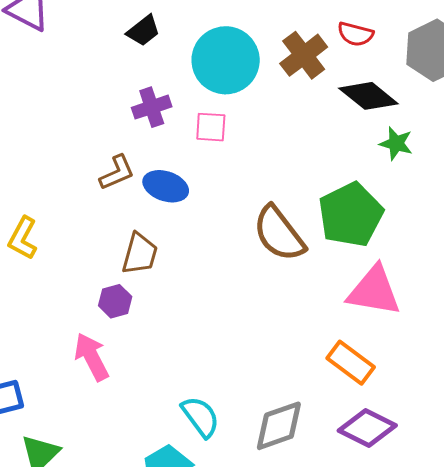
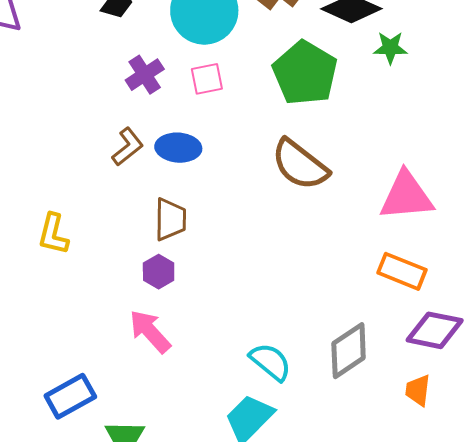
green pentagon: (351, 215) -> (305, 73), moved

